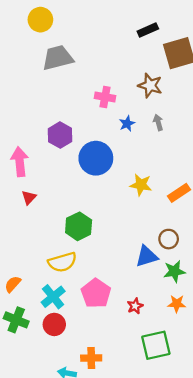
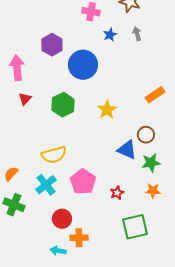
yellow star: (141, 185) -> (107, 110), moved, turned 30
green hexagon: (79, 226) -> (63, 105), moved
blue triangle: (147, 256) -> (127, 150), turned 40
red circle: (54, 324) -> (62, 219), moved

